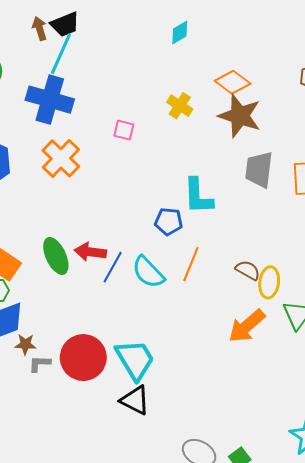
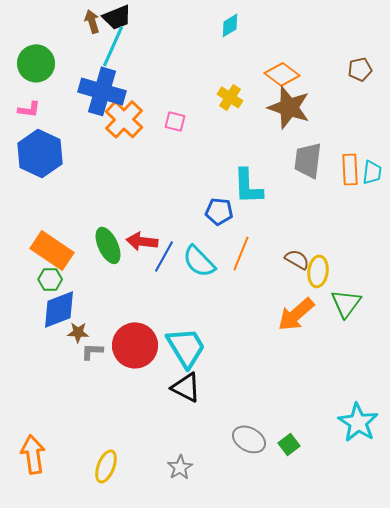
orange cross: (61, 158) -> (124, 119), moved

